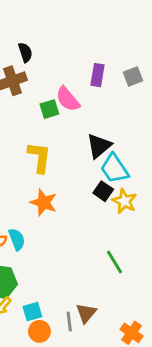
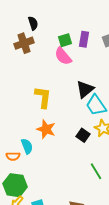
green square: (49, 109) -> (65, 40), moved
black square: (103, 191) -> (83, 135), moved
cyan semicircle: (17, 239) -> (27, 146), moved

